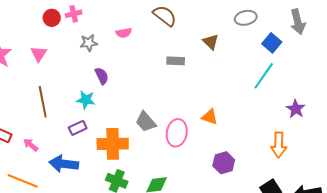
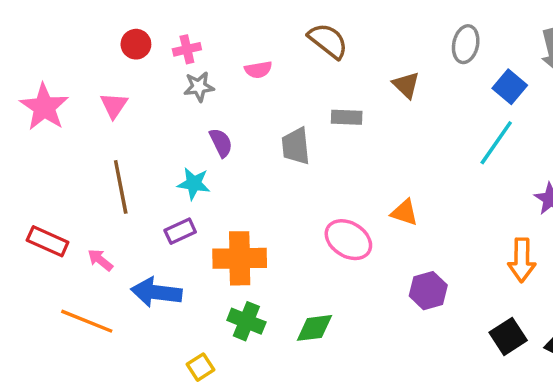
pink cross: (74, 14) -> (187, 49), moved
gray ellipse: (246, 18) -> (466, 44), turned -65
gray trapezoid: (146, 122) -> (296, 146), moved, turned 35
pink ellipse: (177, 133) -> (348, 240), turned -68

